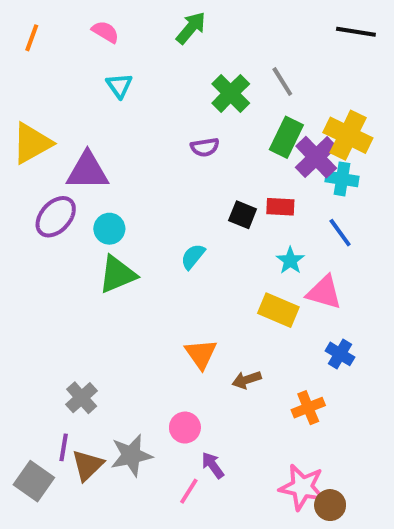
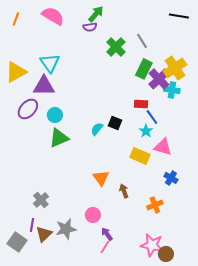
pink semicircle: (105, 32) -> (53, 16), size x1.6
cyan triangle: (119, 86) -> (50, 63), moved, size x1.5
yellow cross: (348, 135) -> (175, 68), turned 30
purple semicircle: (205, 147) -> (90, 27), moved
black square: (243, 215) -> (115, 123), moved
blue line: (340, 233) -> (152, 117), moved
brown arrow: (247, 380) -> (124, 191), turned 88
pink line: (189, 491) -> (105, 247), moved

